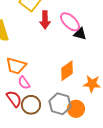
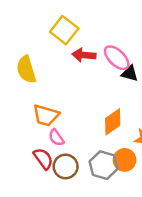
red arrow: (45, 20) -> (84, 55), turned 96
orange circle: (76, 109) -> (125, 160), moved

